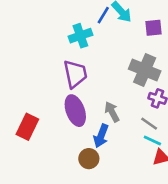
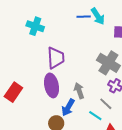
blue line: (103, 15) -> (84, 17), turned 48
cyan cross: (80, 36) -> (35, 26), moved, turned 30
cyan line: (152, 141) -> (95, 116), moved

